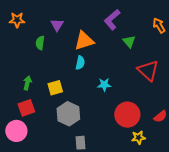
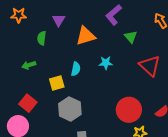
cyan semicircle: (80, 63) -> (76, 69), moved
green arrow: (27, 83) -> (29, 65), moved, turned -120
cyan star: (104, 85) -> (106, 63), moved
red square: (26, 108) -> (28, 103), turned -30

